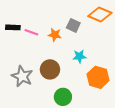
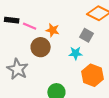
gray square: (73, 25) -> (87, 35), moved
brown circle: (50, 69) -> (41, 47), moved

